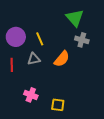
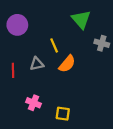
purple circle: (16, 37) -> (17, 25), moved
yellow line: (40, 39) -> (54, 45), moved
gray cross: (82, 40) -> (102, 43), moved

